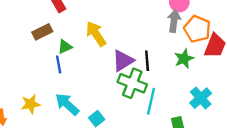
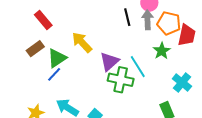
green triangle: (65, 47) -> (57, 58), size x1.5
black line: (147, 61) -> (127, 17), moved
blue line: (59, 64) -> (54, 74), turned 63
cyan line: (151, 101) -> (138, 67), moved, turned -35

